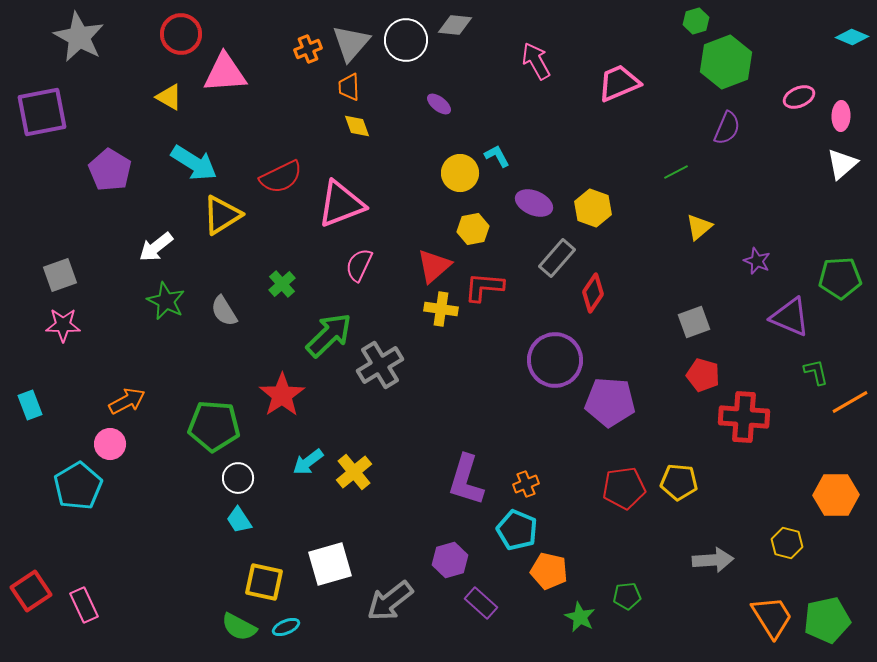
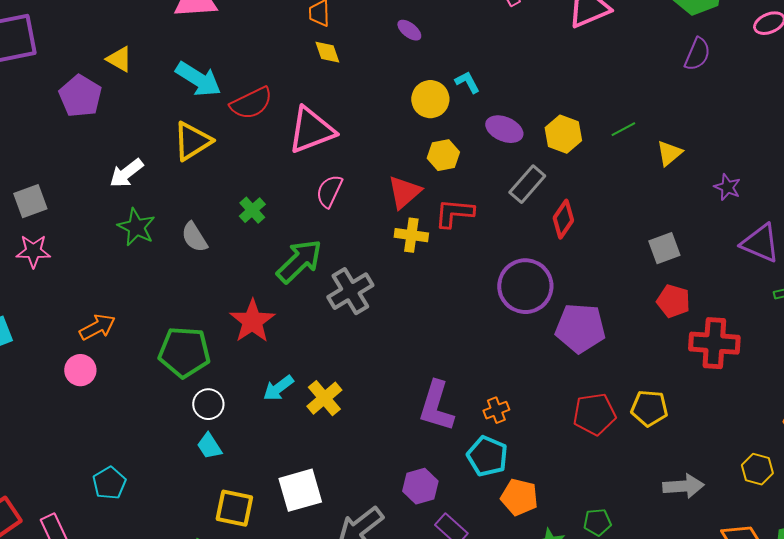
yellow triangle: (169, 97) -> (119, 59), moved
cyan arrow: (194, 163) -> (198, 79), moved
green line: (676, 172) -> (623, 129), moved
cyan pentagon: (78, 486) -> (109, 483), moved, size x0.7

